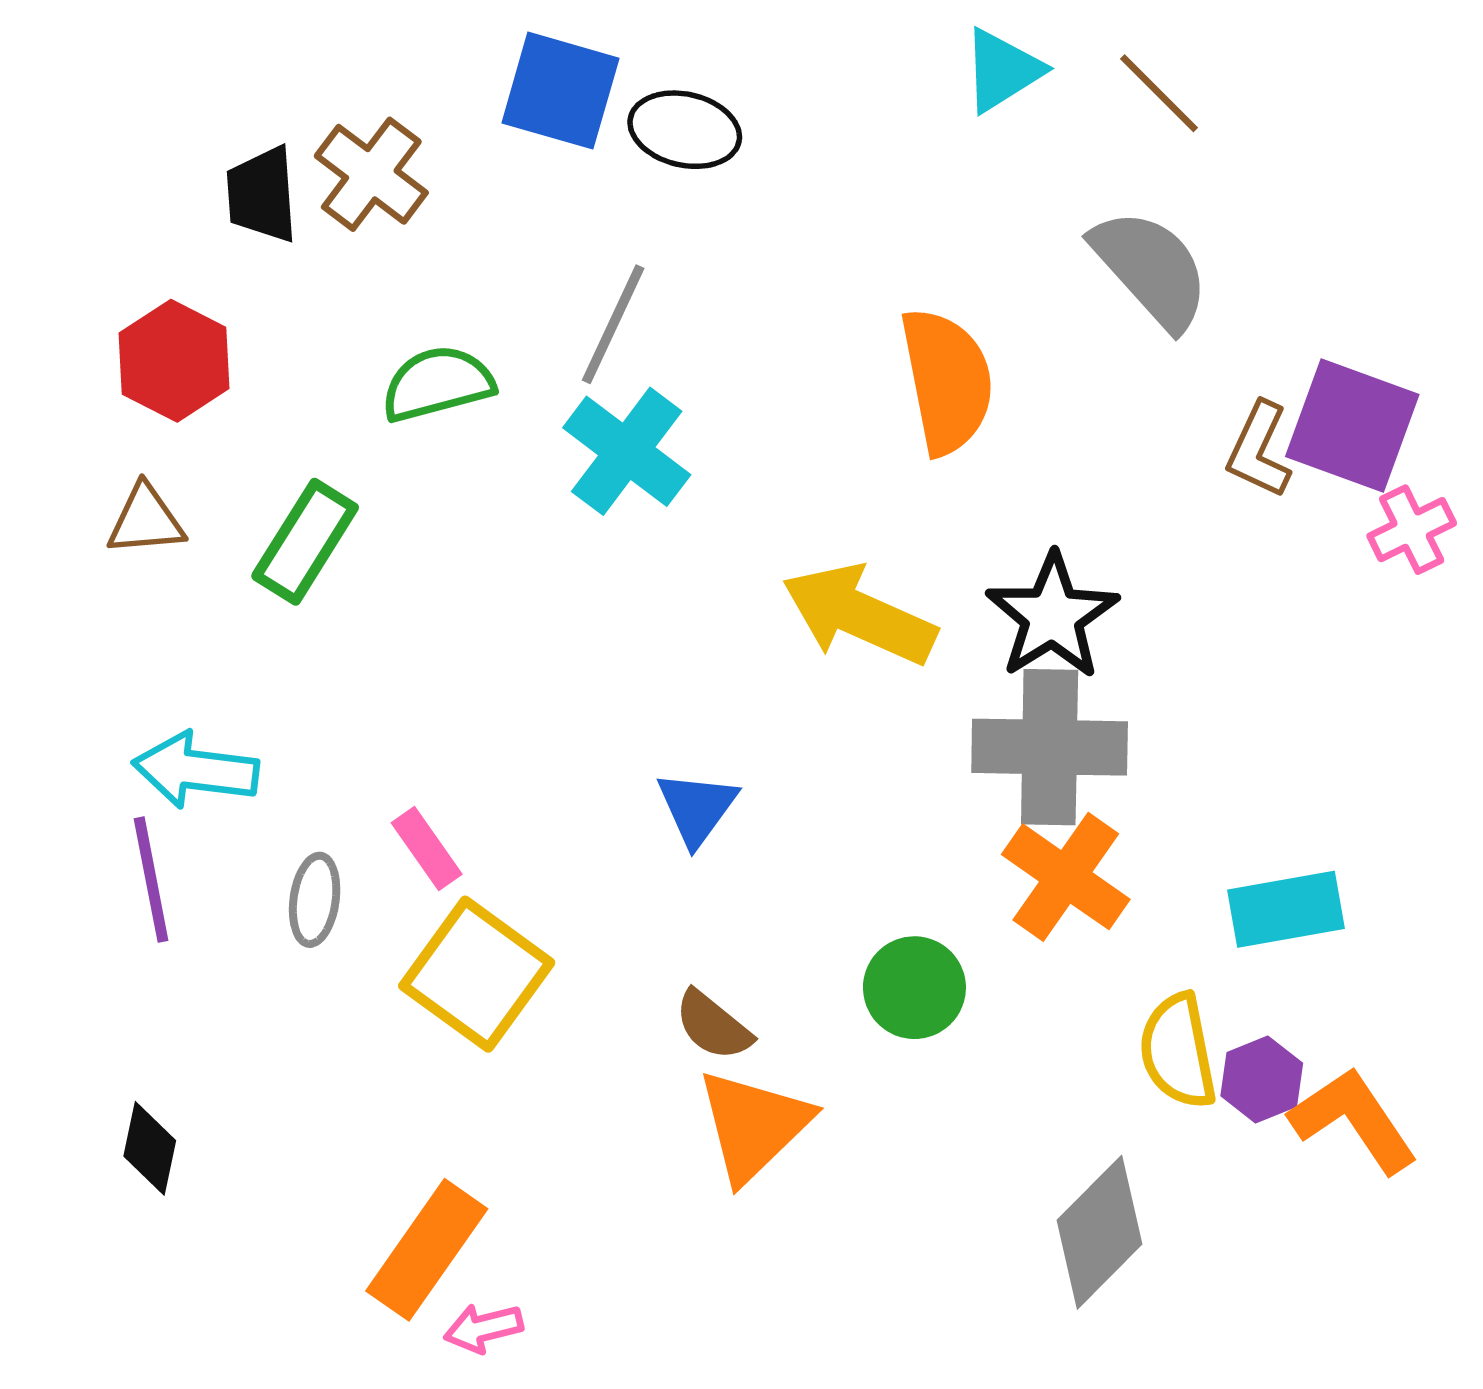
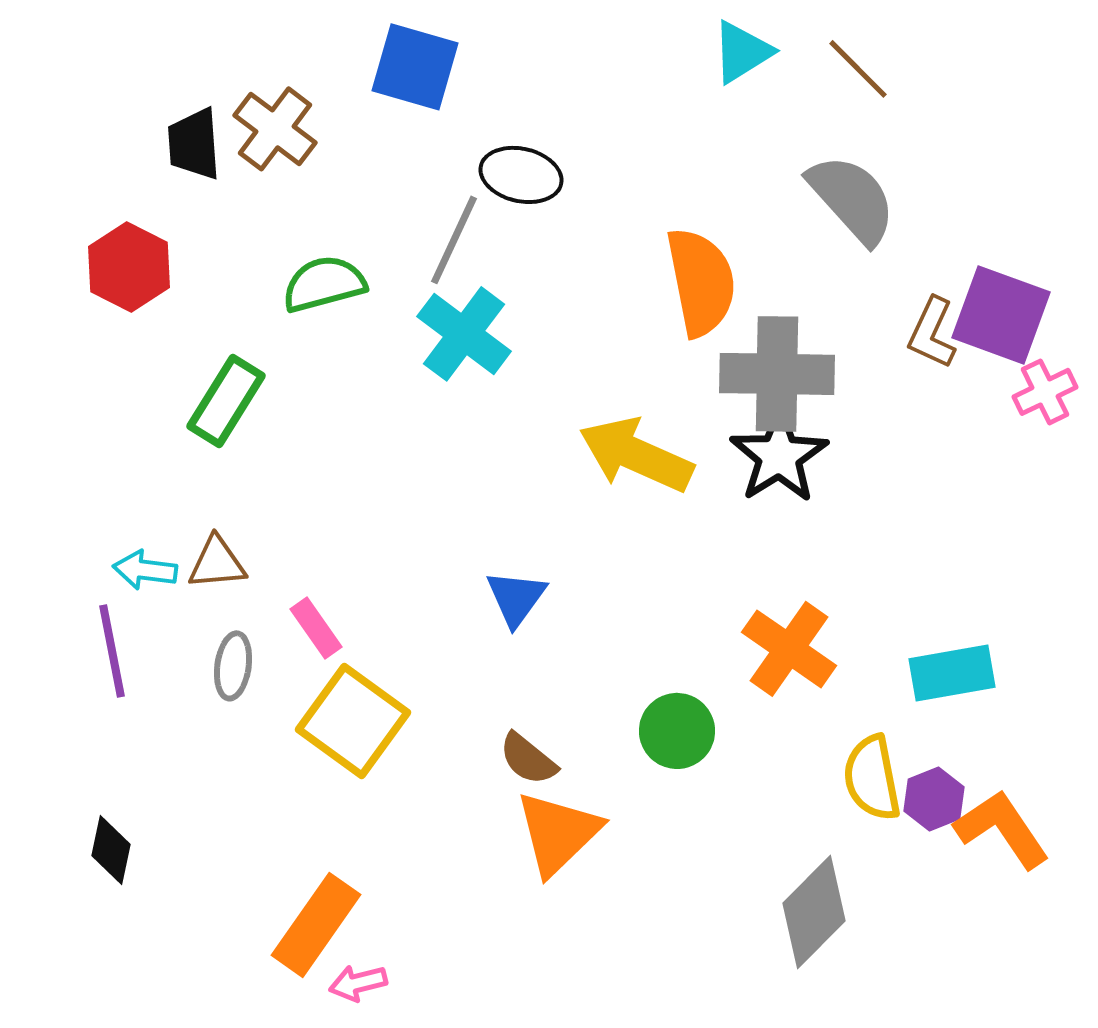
black ellipse: (685, 130) -> (521, 175), moved
brown triangle: (146, 520) -> (217, 563), moved
gray cross: (1050, 747) -> (777, 374), moved
cyan arrow: (196, 770) -> (145, 570), size x0.7

